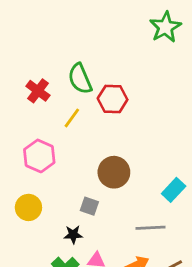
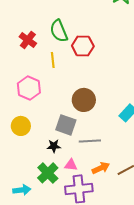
yellow line: (72, 118) -> (53, 60), turned -42
gray square: (89, 206) -> (66, 125), size x1.5
gray line: (151, 228) -> (90, 141), moved

